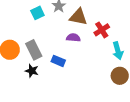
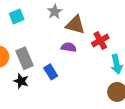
cyan square: (37, 13) -> (17, 17), moved
blue rectangle: (58, 61) -> (51, 72), turned 32

